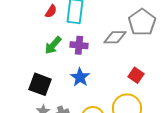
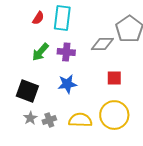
red square: (136, 75) -> (114, 78), moved, turned -35
blue star: (80, 77) -> (67, 84), turned 30

